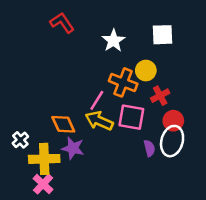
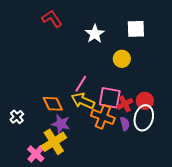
orange cross: (123, 82) -> (103, 117), moved
red cross: (160, 96) -> (125, 104), moved
yellow cross: (44, 159) -> (54, 142), moved, turned -30

